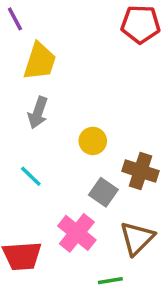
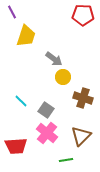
gray arrow: (38, 113) -> (54, 59), moved, turned -72
yellow circle: (93, 141) -> (63, 77), moved
gray square: (103, 192) -> (46, 110), moved

